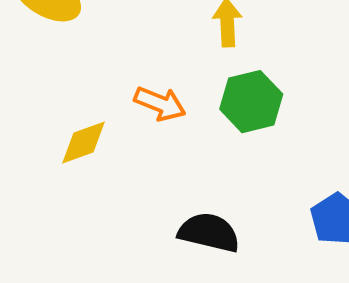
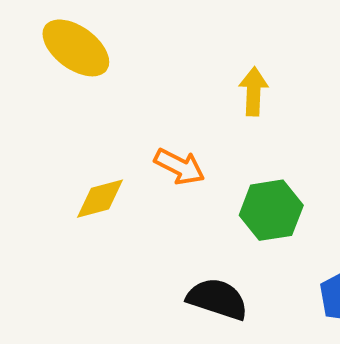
green hexagon: (251, 102) -> (271, 210), moved

